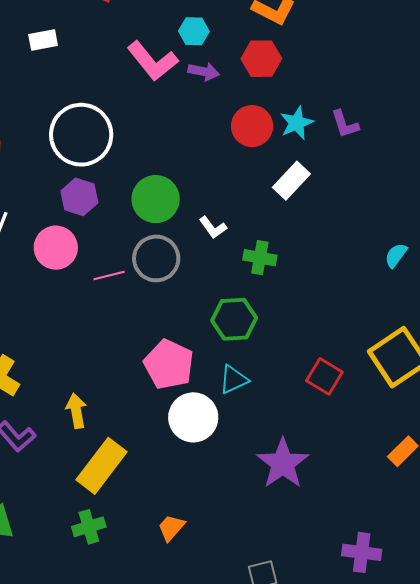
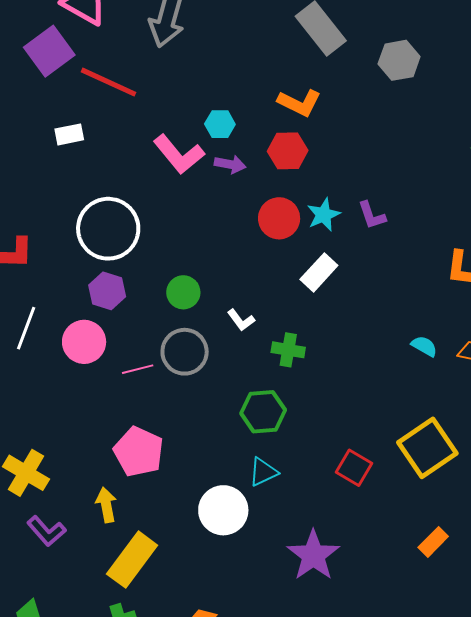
green circle: (156, 199) -> (183, 292), size x0.7
cyan semicircle: (396, 255) -> (424, 346), turned 84
pink pentagon: (169, 364) -> (139, 452), moved

